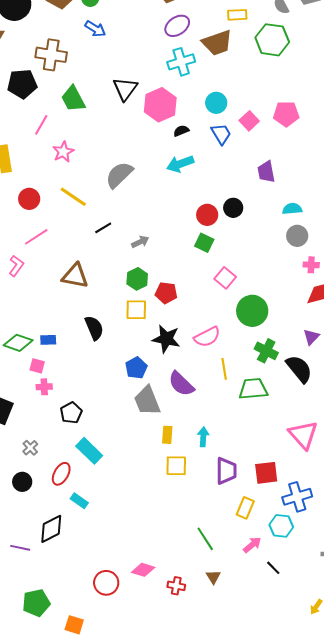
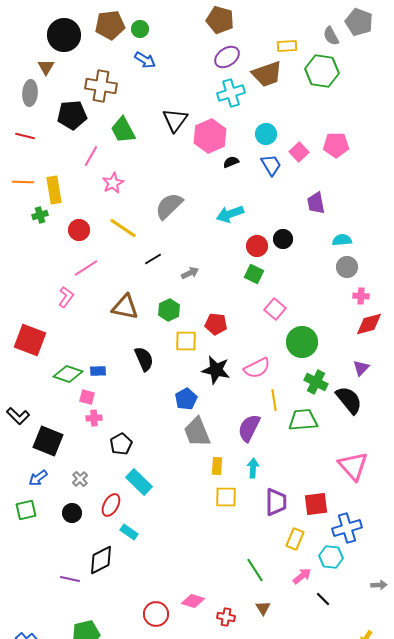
cyan arrow: (180, 164) -> (230, 214), moved
green hexagon: (137, 279) -> (169, 310), moved
purple semicircle: (181, 384) -> (249, 428), moved, turned 72

